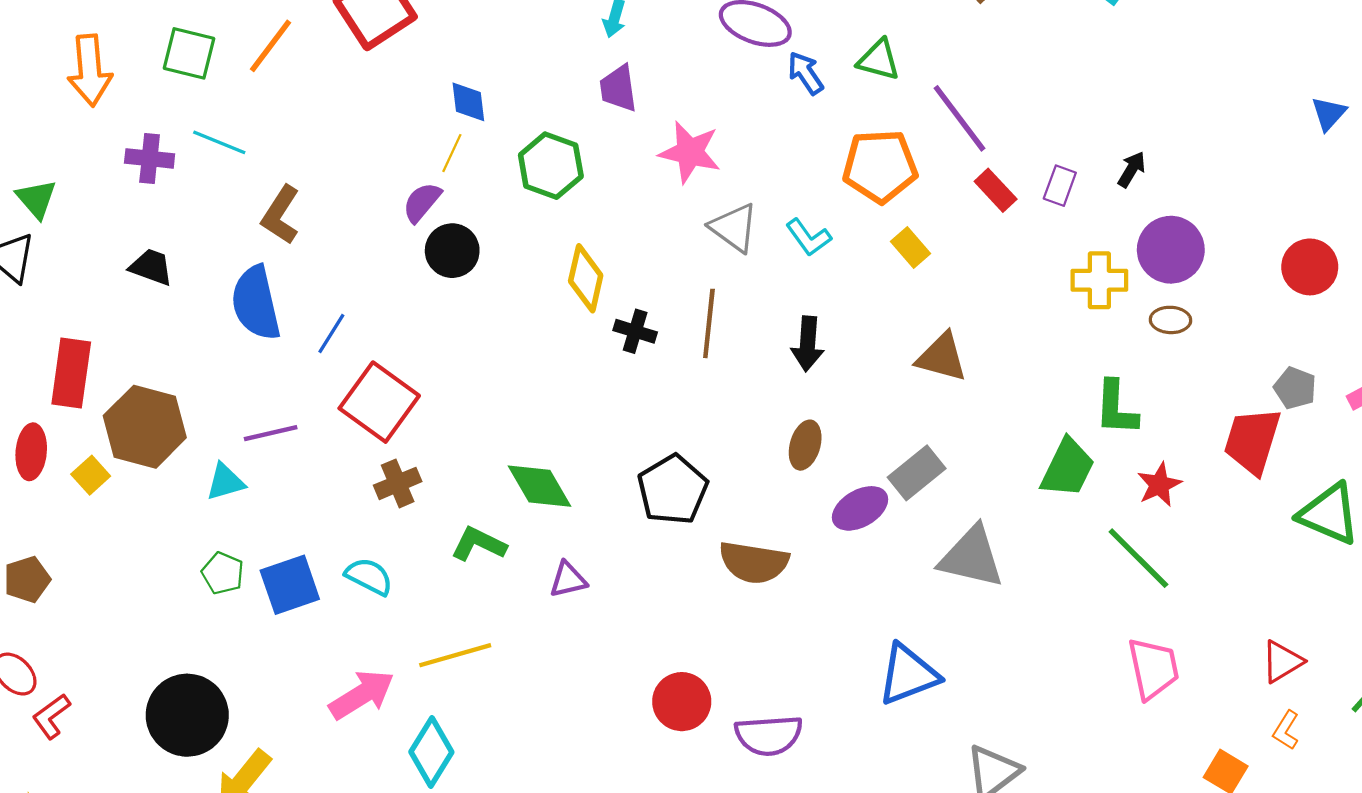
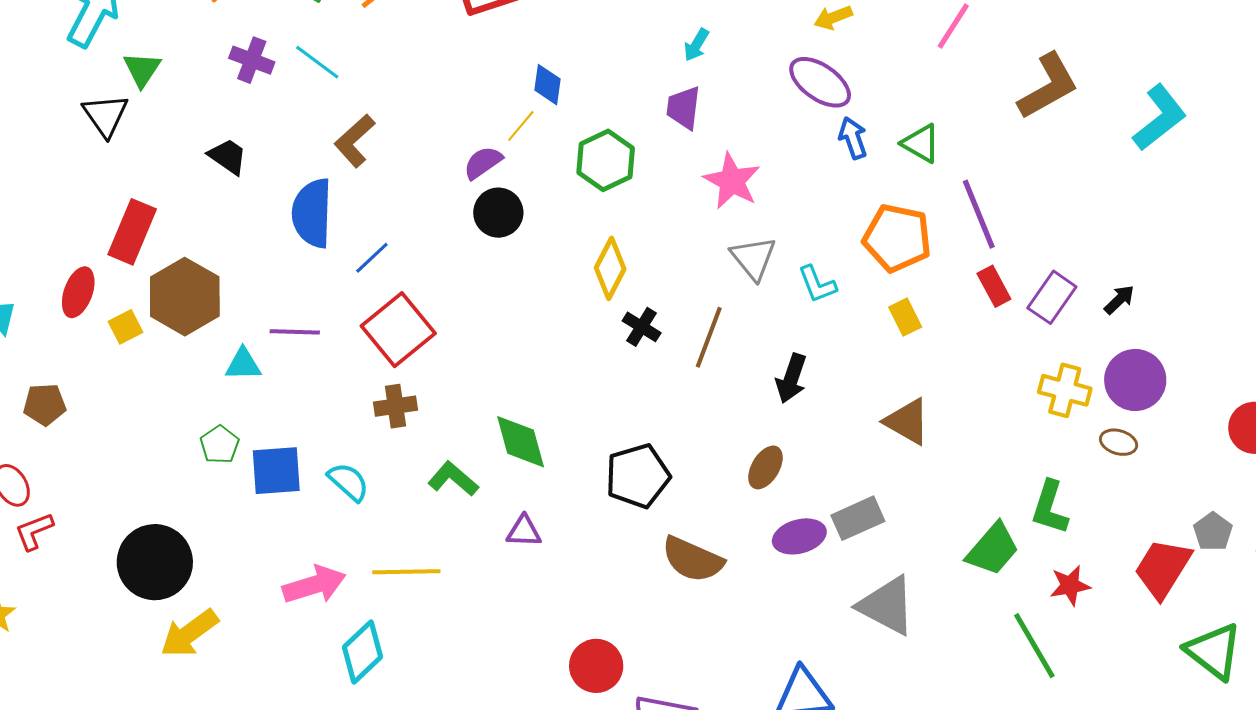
purple rectangle: (1060, 186) -> (1052, 297), size x1.4

